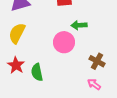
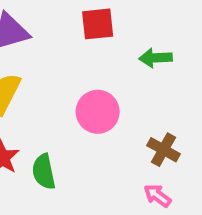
green arrow: (79, 25) -> (156, 58), moved

